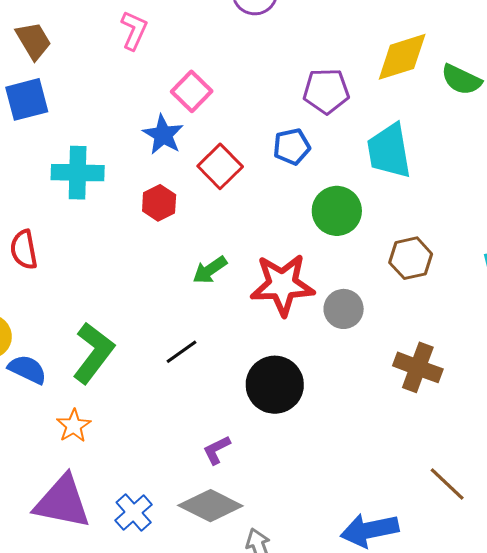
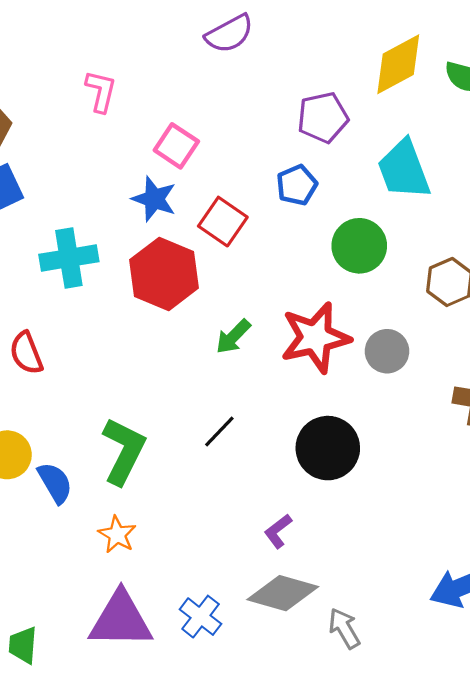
red hexagon: (159, 203) -> (164, 274), size x1.8
blue semicircle: (27, 369) -> (55, 483), turned 45

